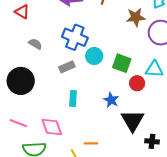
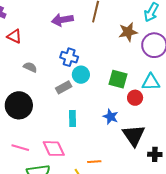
blue cross: (75, 37) -> (69, 57), size x0.7
cyan circle: (94, 56) -> (81, 75), moved

